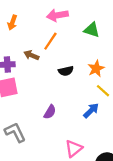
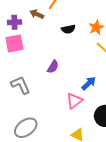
blue arrow: (91, 111) -> (89, 83), moved

